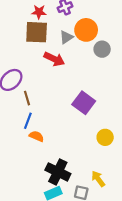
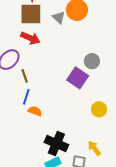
gray triangle: (66, 37) -> (59, 18), turned -40
gray circle: (102, 49) -> (92, 61), moved
red arrow: (54, 59) -> (30, 38), moved

